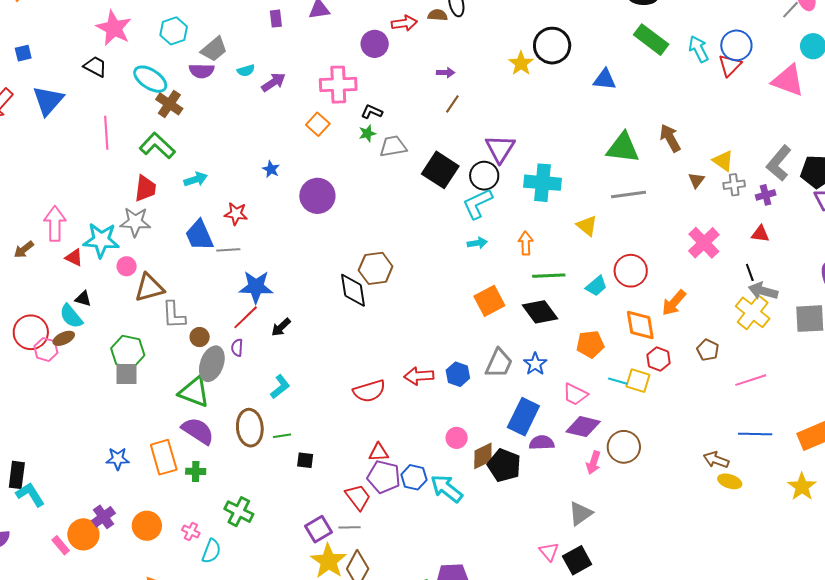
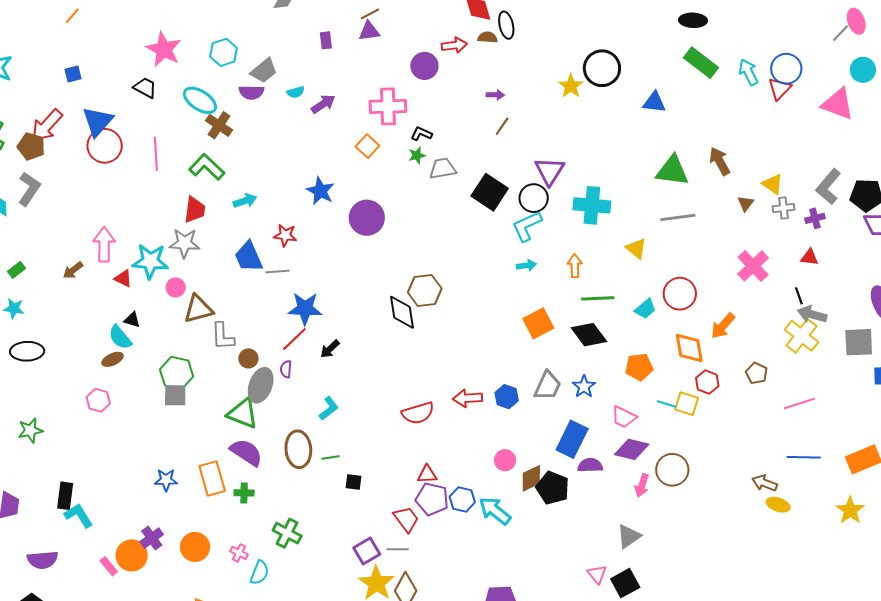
blue star: (271, 169) -> (320, 191), size x1.6
red circle: (31, 332) -> (105, 146), moved
pink hexagon: (46, 350) -> (98, 400), moved

